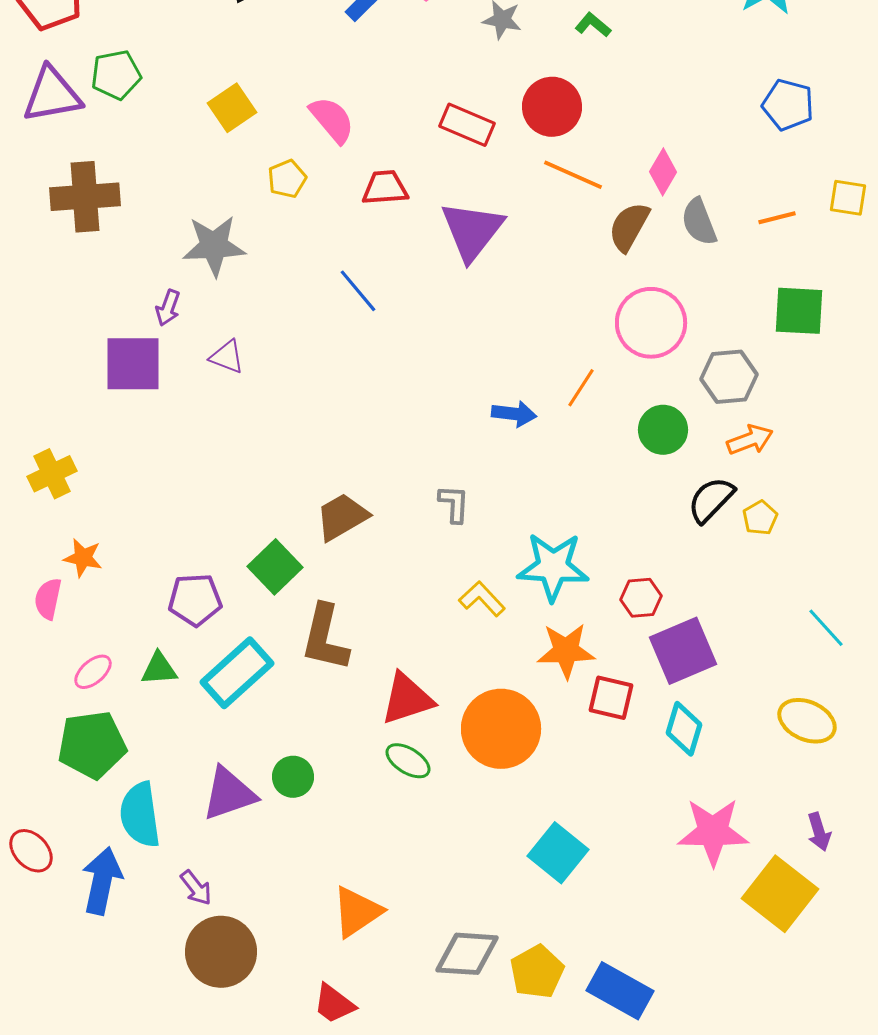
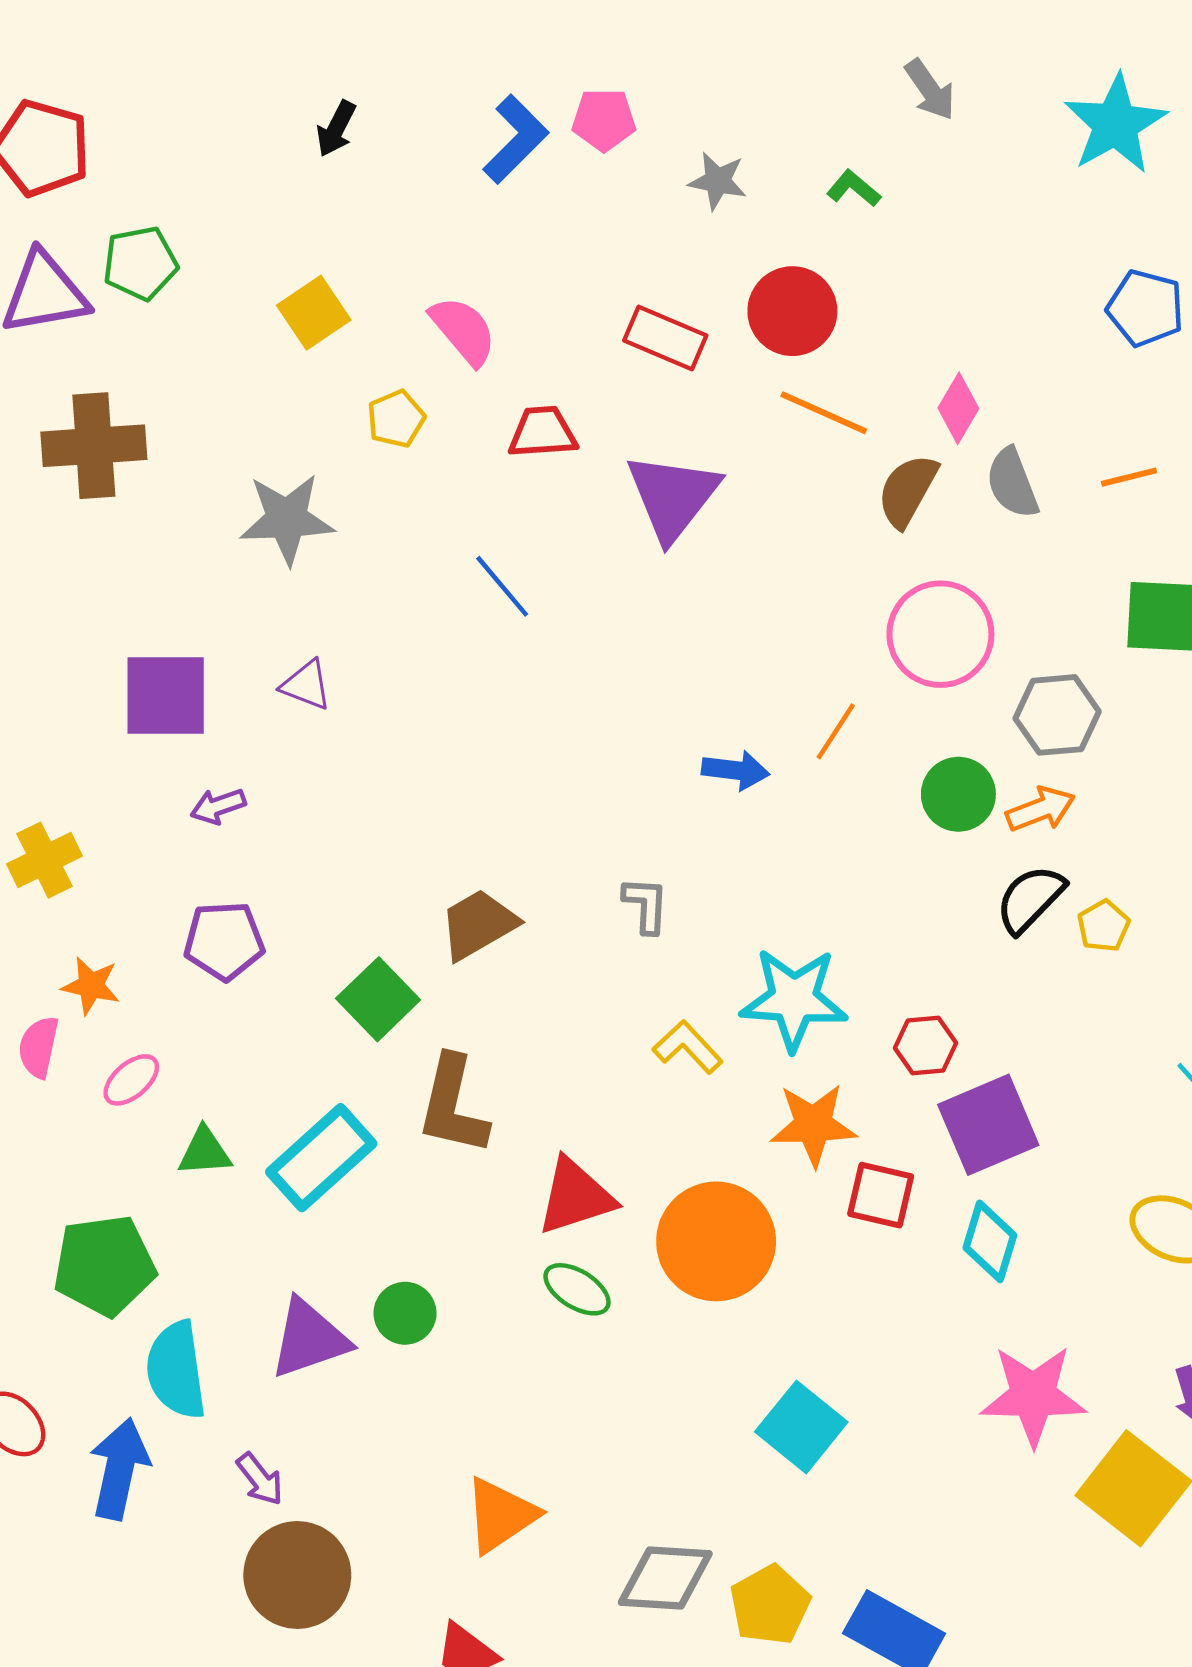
purple arrow: (168, 308) -> (218, 806), moved, turned 51
orange arrow: (750, 440) -> (1041, 809), moved
purple pentagon: (195, 600) -> (224, 941), moved
pink ellipse: (93, 672) -> (131, 1080), moved

